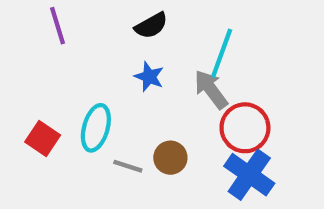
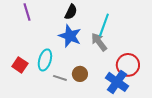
black semicircle: (151, 26) -> (71, 12), turned -35
blue star: (149, 77) -> (70, 36), size x1.6
red circle: (245, 128) -> (128, 65), moved

